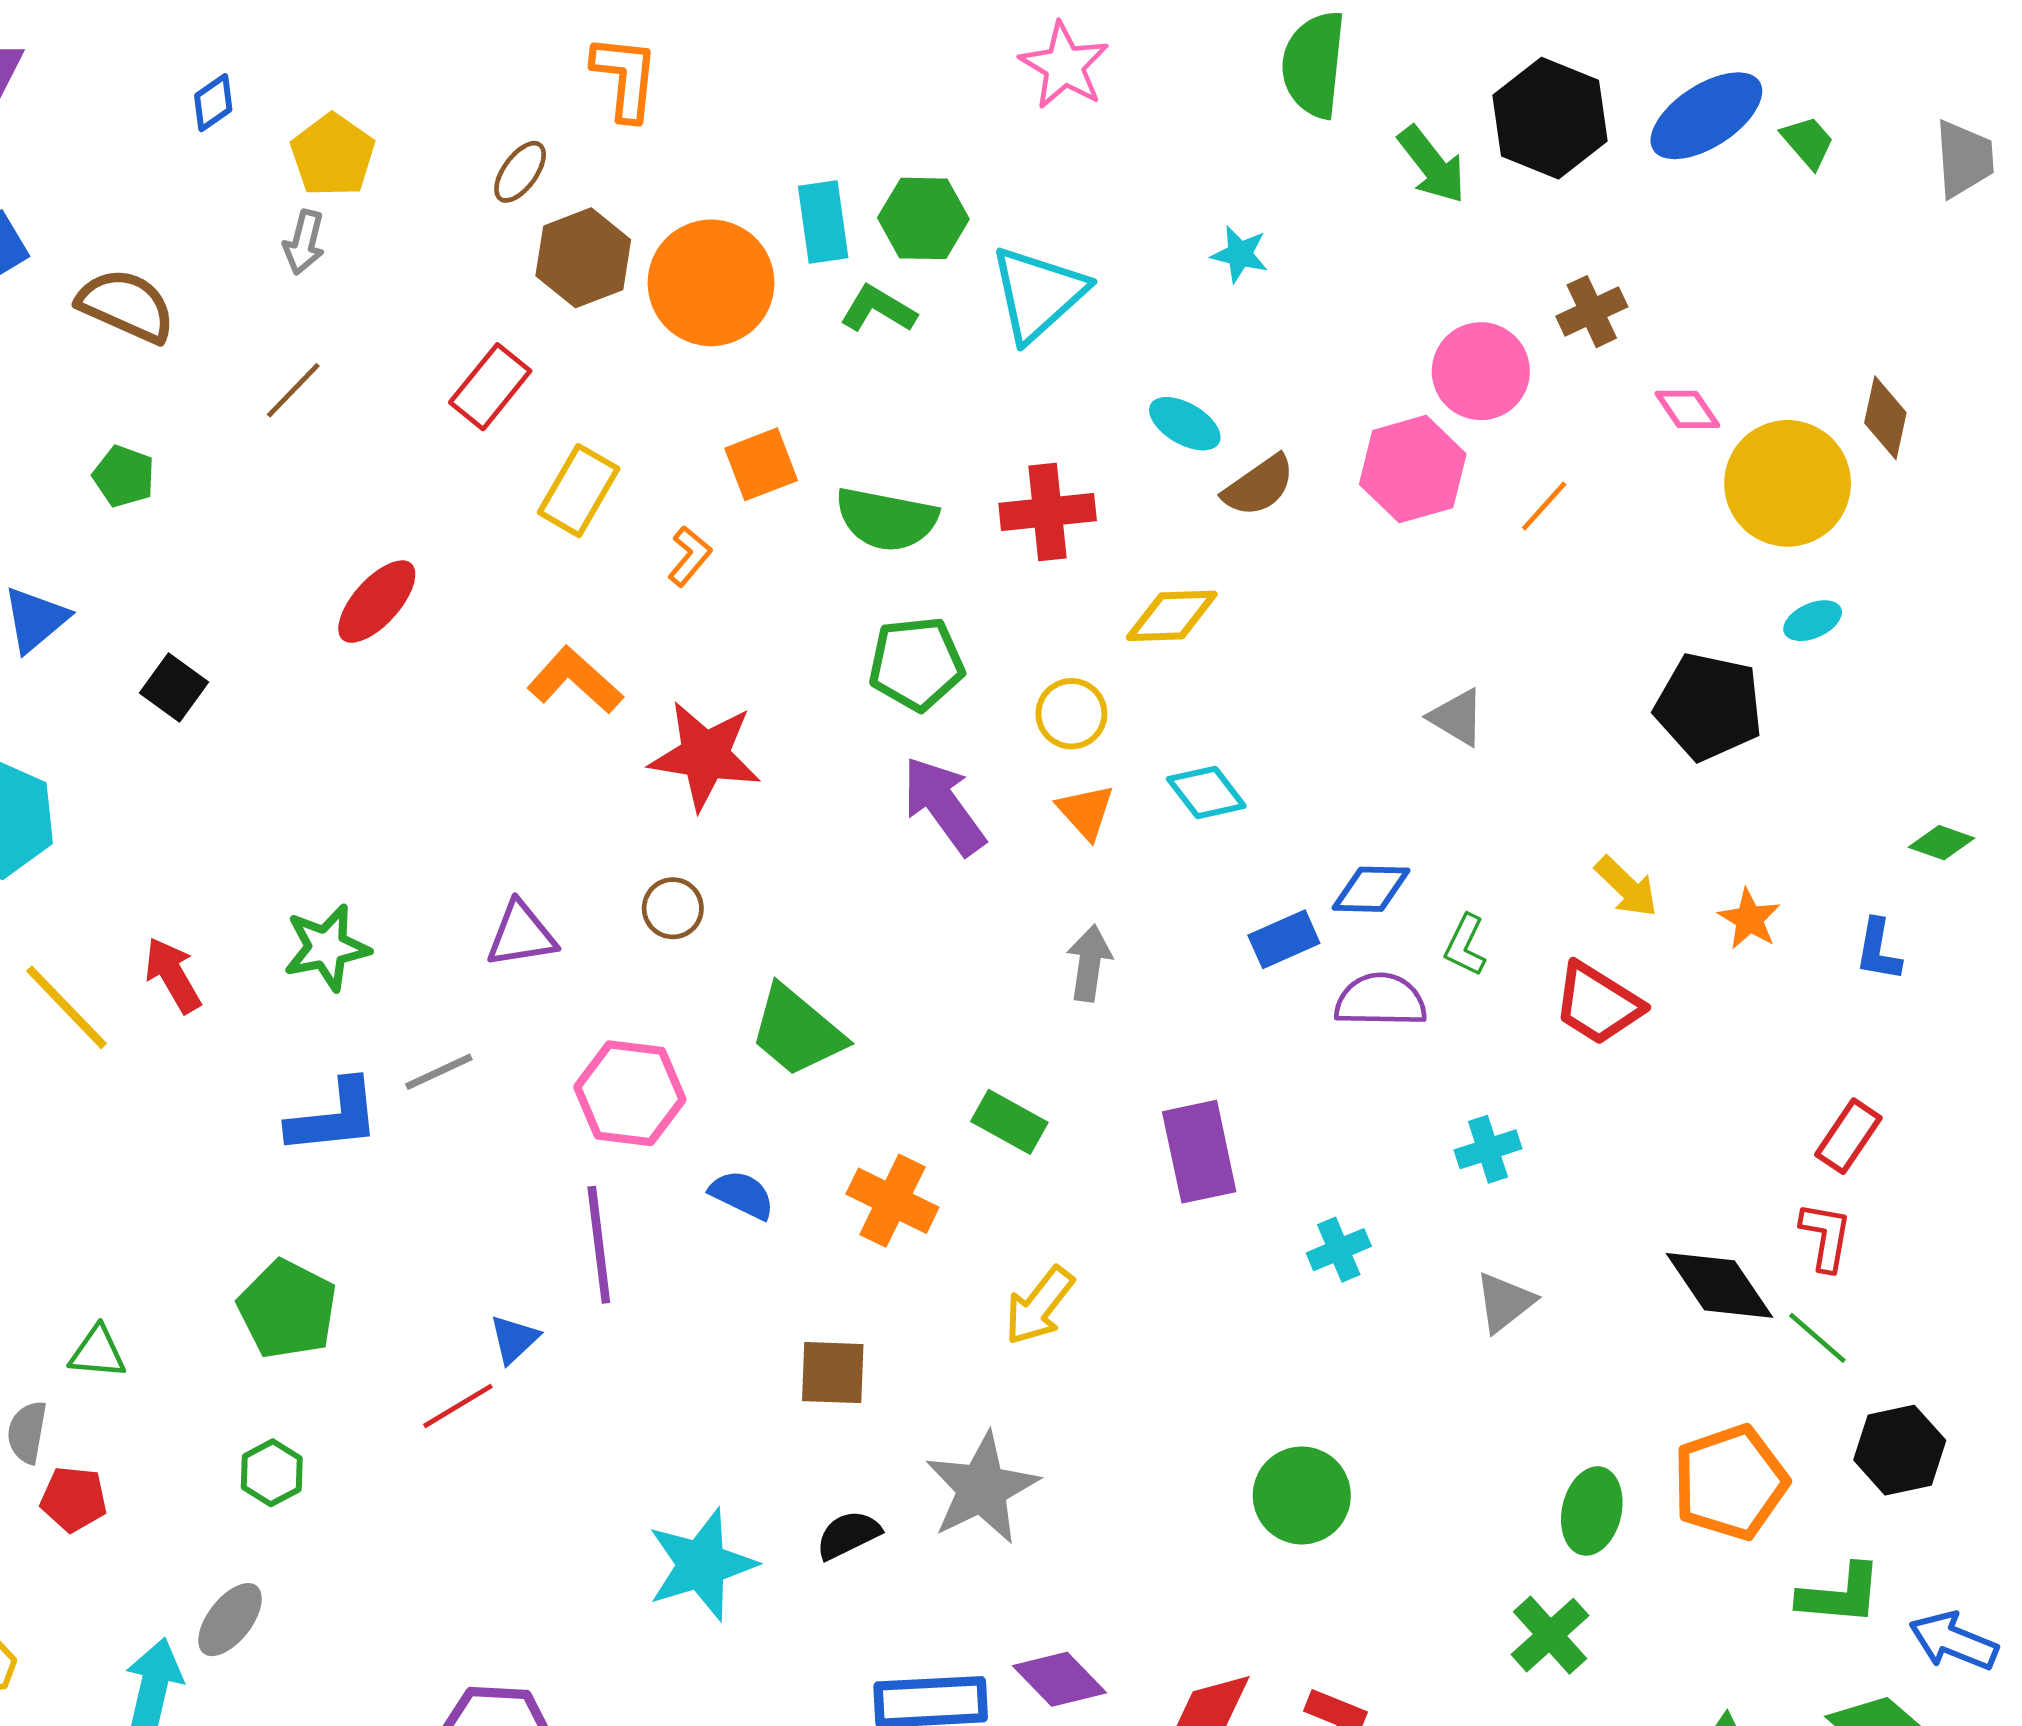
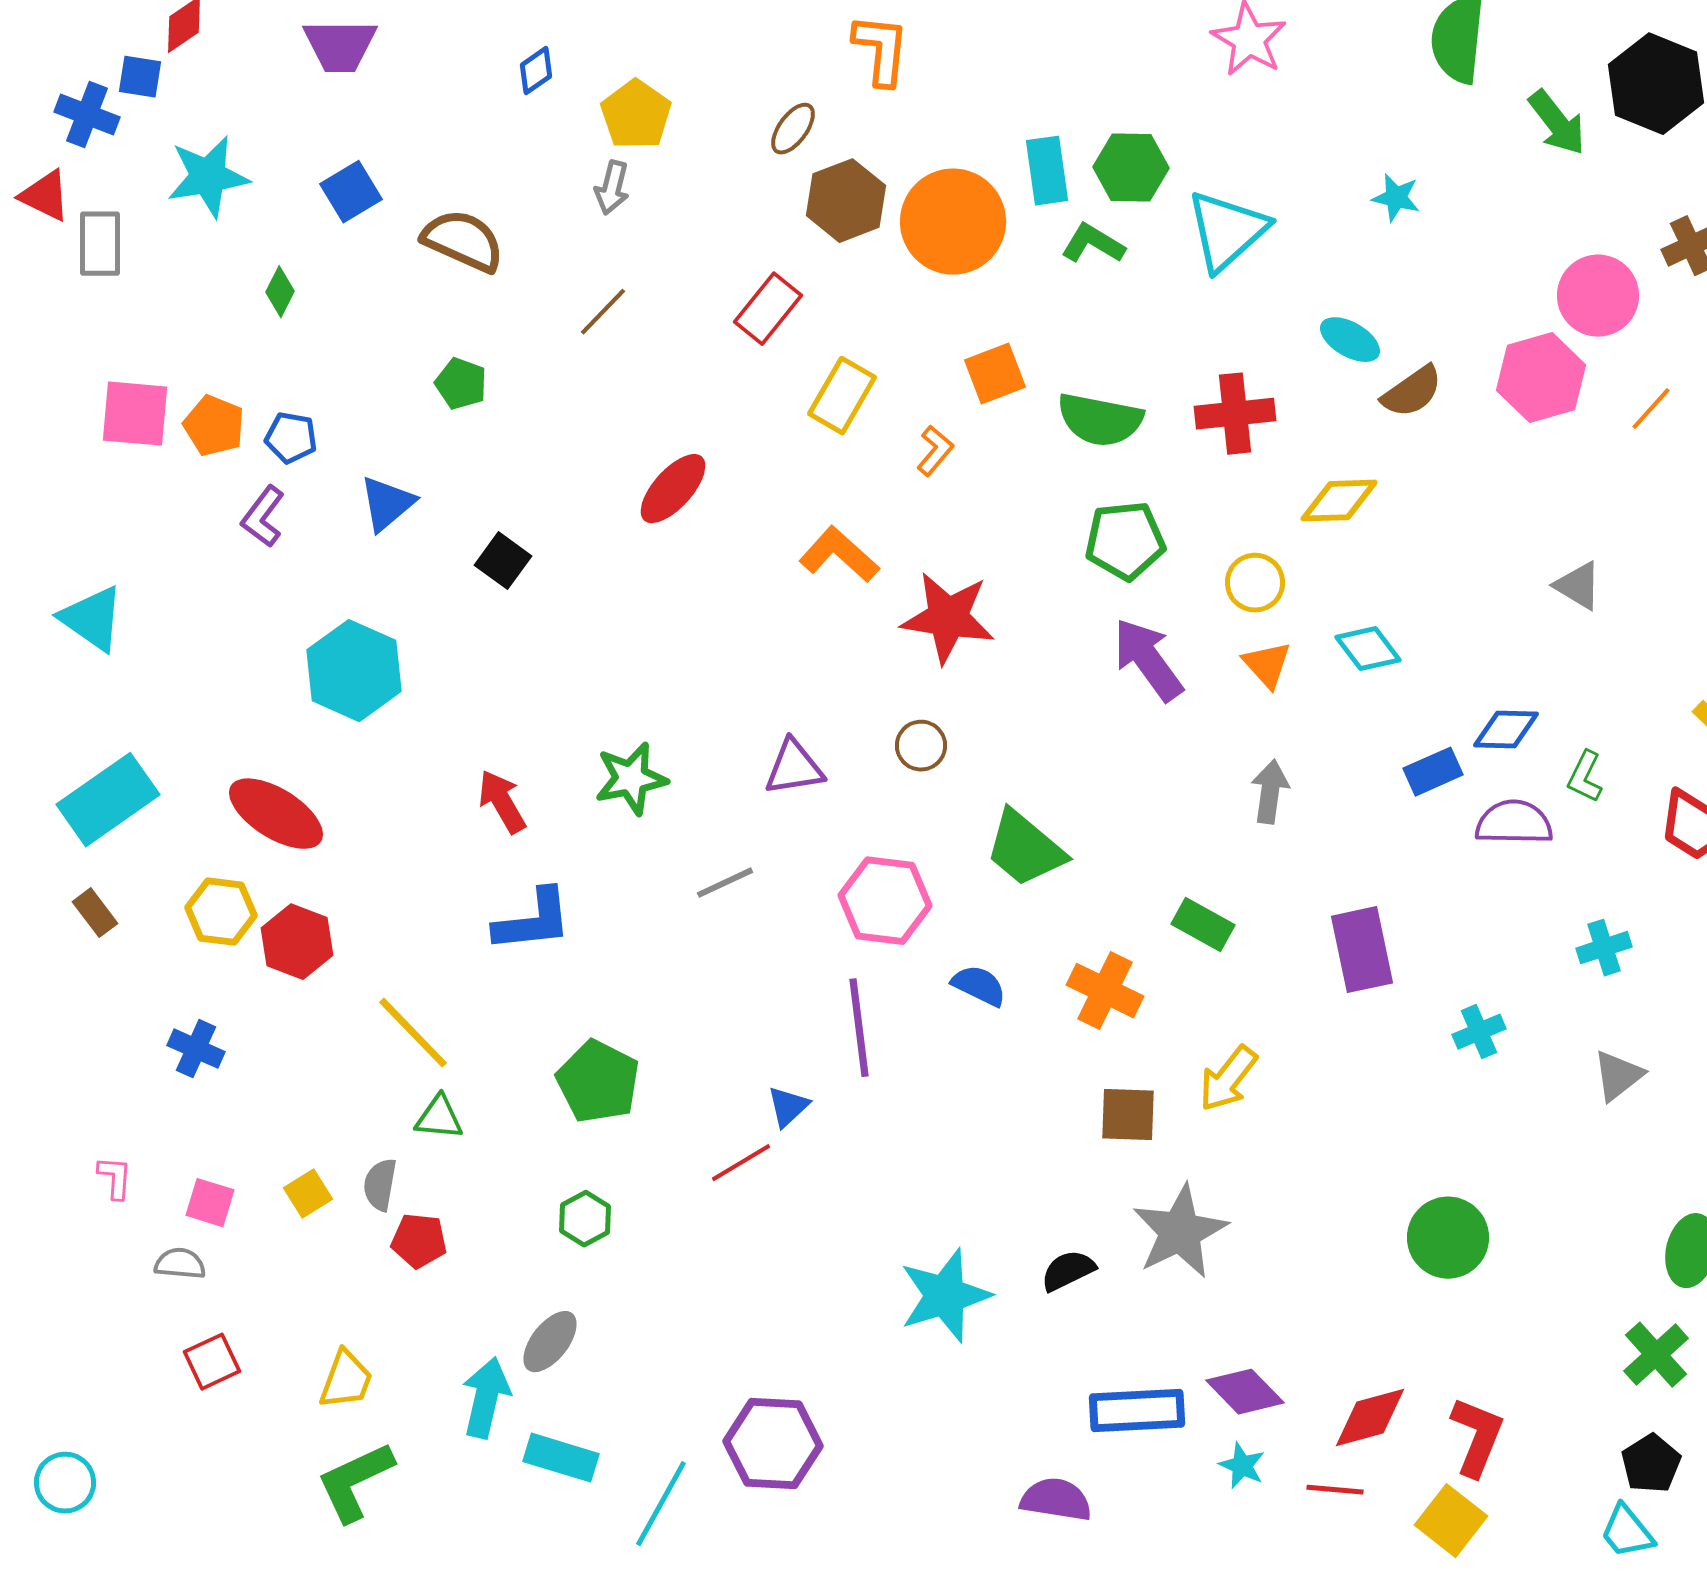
yellow line: (67, 1007) -> (413, 1033), moved
blue L-shape: (334, 1117) -> (533, 921), moved
brown square: (833, 1373) -> (1128, 1115), moved

